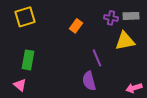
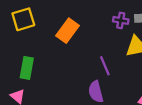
orange rectangle: (76, 26) -> (67, 31), moved, size x1.5

